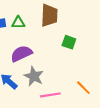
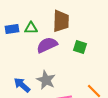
purple semicircle: (21, 54) -> (47, 45), moved

